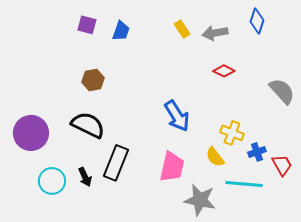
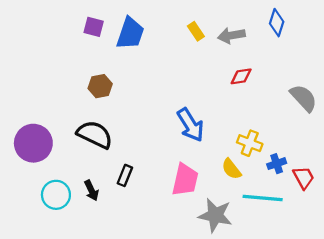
blue trapezoid: (121, 31) -> (130, 33), size x1.5
red diamond: (224, 71) -> (241, 76), turned -35
black rectangle: (116, 163) -> (125, 175), size x0.6

